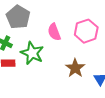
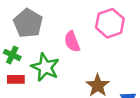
pink hexagon: (86, 31) -> (110, 23), moved

